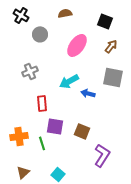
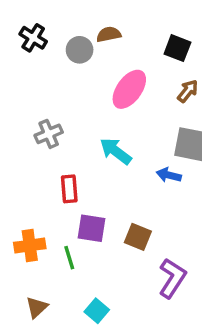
gray circle: (40, 34) -> (80, 50), moved
cyan arrow: (69, 81) -> (116, 151), turned 66
blue arrow: (88, 93) -> (169, 175), moved

